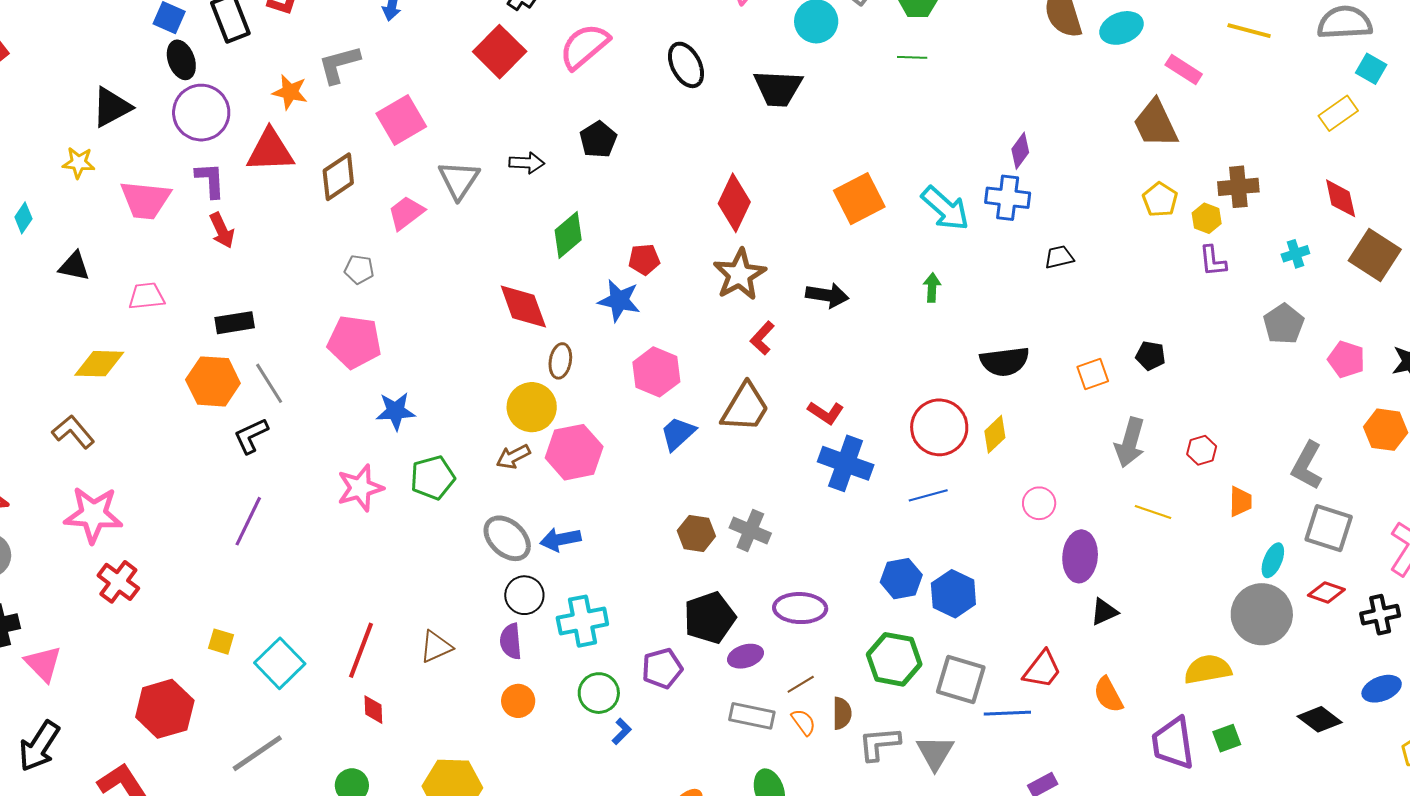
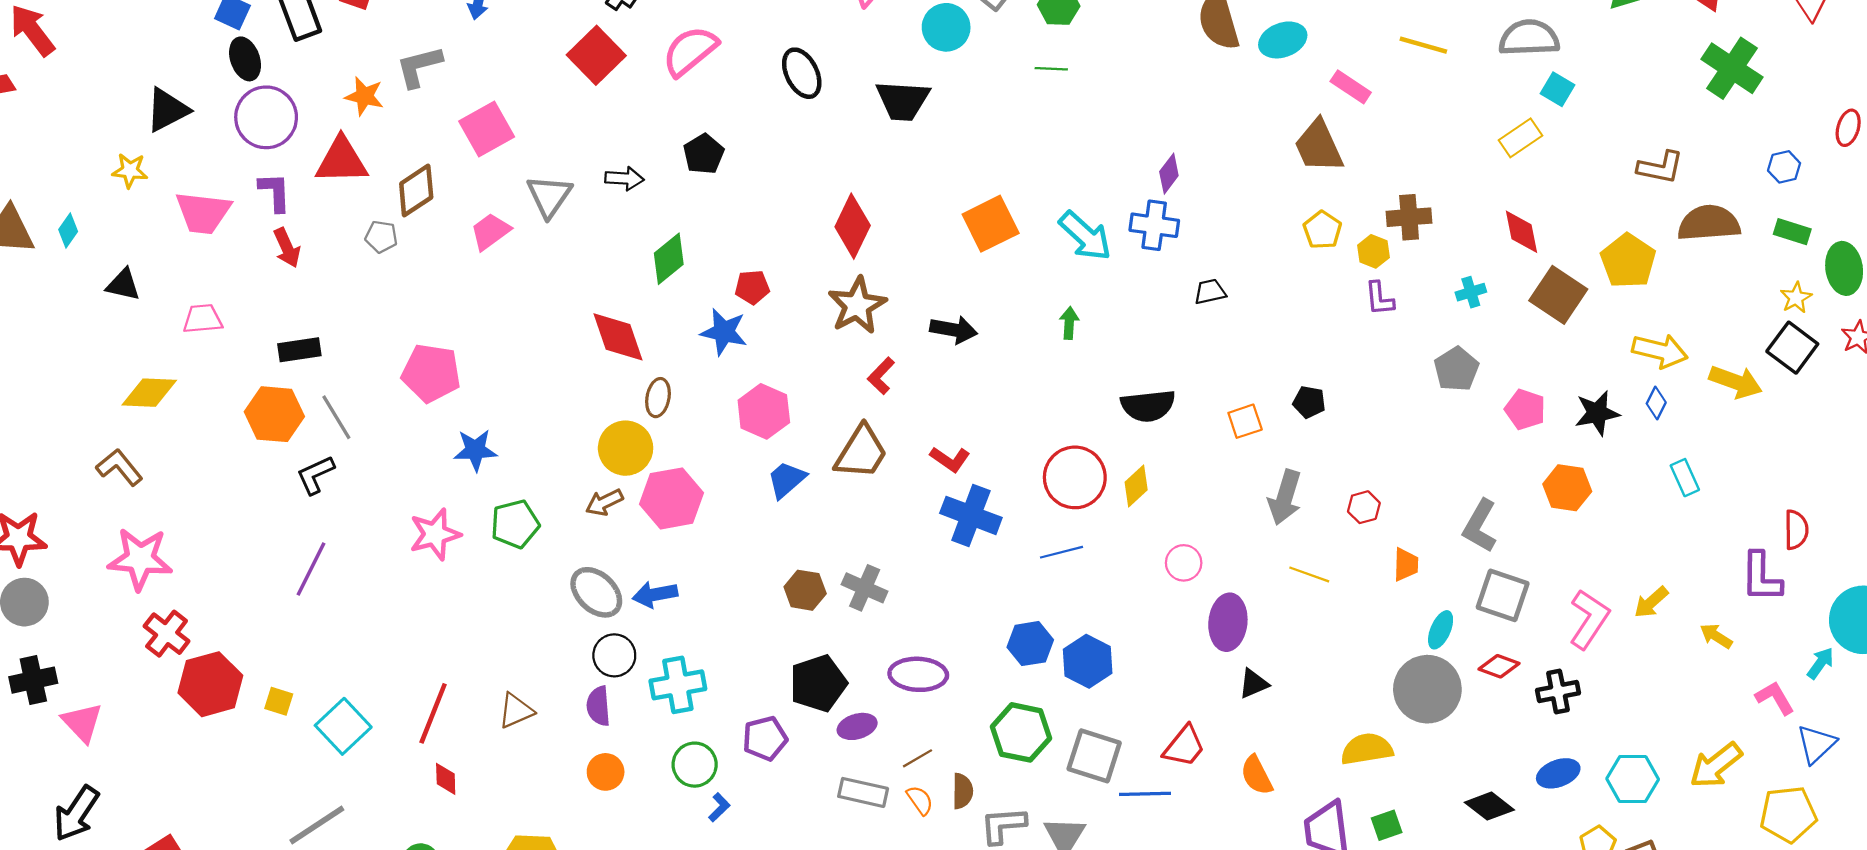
gray pentagon: (359, 269) -> (381, 237), moved
red hexagon: (165, 709) -> (210, 684), moved

